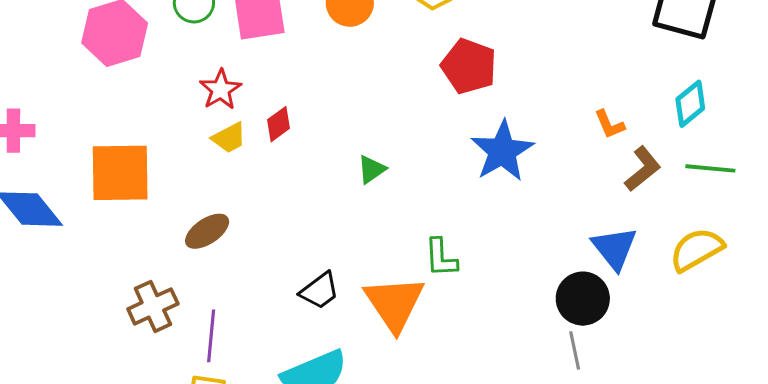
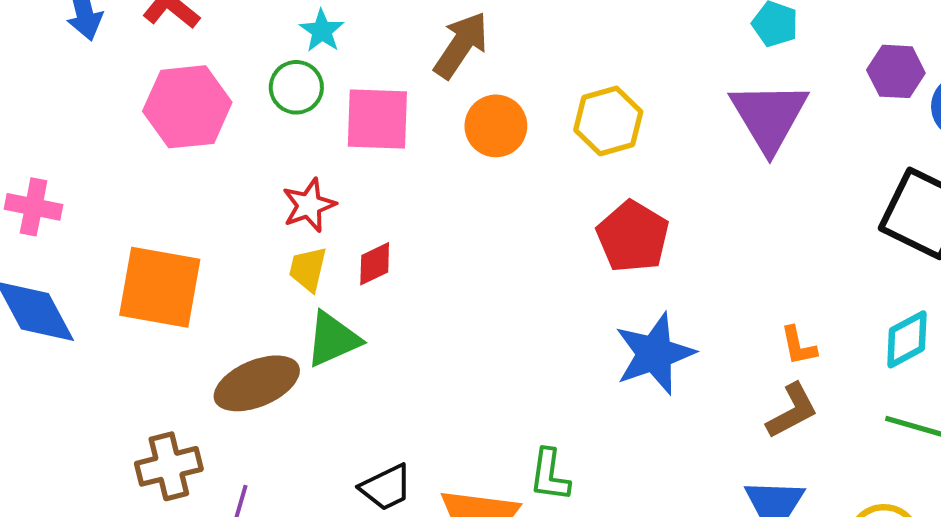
yellow trapezoid: (229, 138) -> (308, 269), turned 120
green triangle: (372, 169) -> (333, 339), moved, size x1.5
brown L-shape: (643, 169) -> (792, 411), moved
brown ellipse: (207, 231) -> (257, 383), size x1.4

